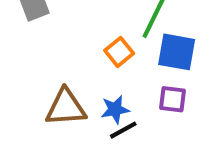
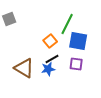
brown triangle: (66, 107) -> (24, 68), turned 35
black line: (123, 130) -> (52, 59), moved

